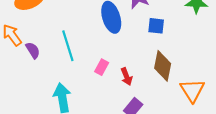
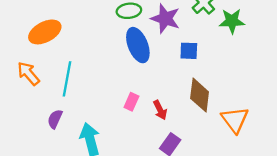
cyan line: (68, 46) -> (67, 79), moved, turned 32
purple semicircle: (33, 50) -> (55, 119), moved, turned -120

